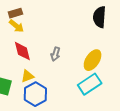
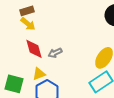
gray arrow: (55, 54) -> (55, 53), moved, turned 48

